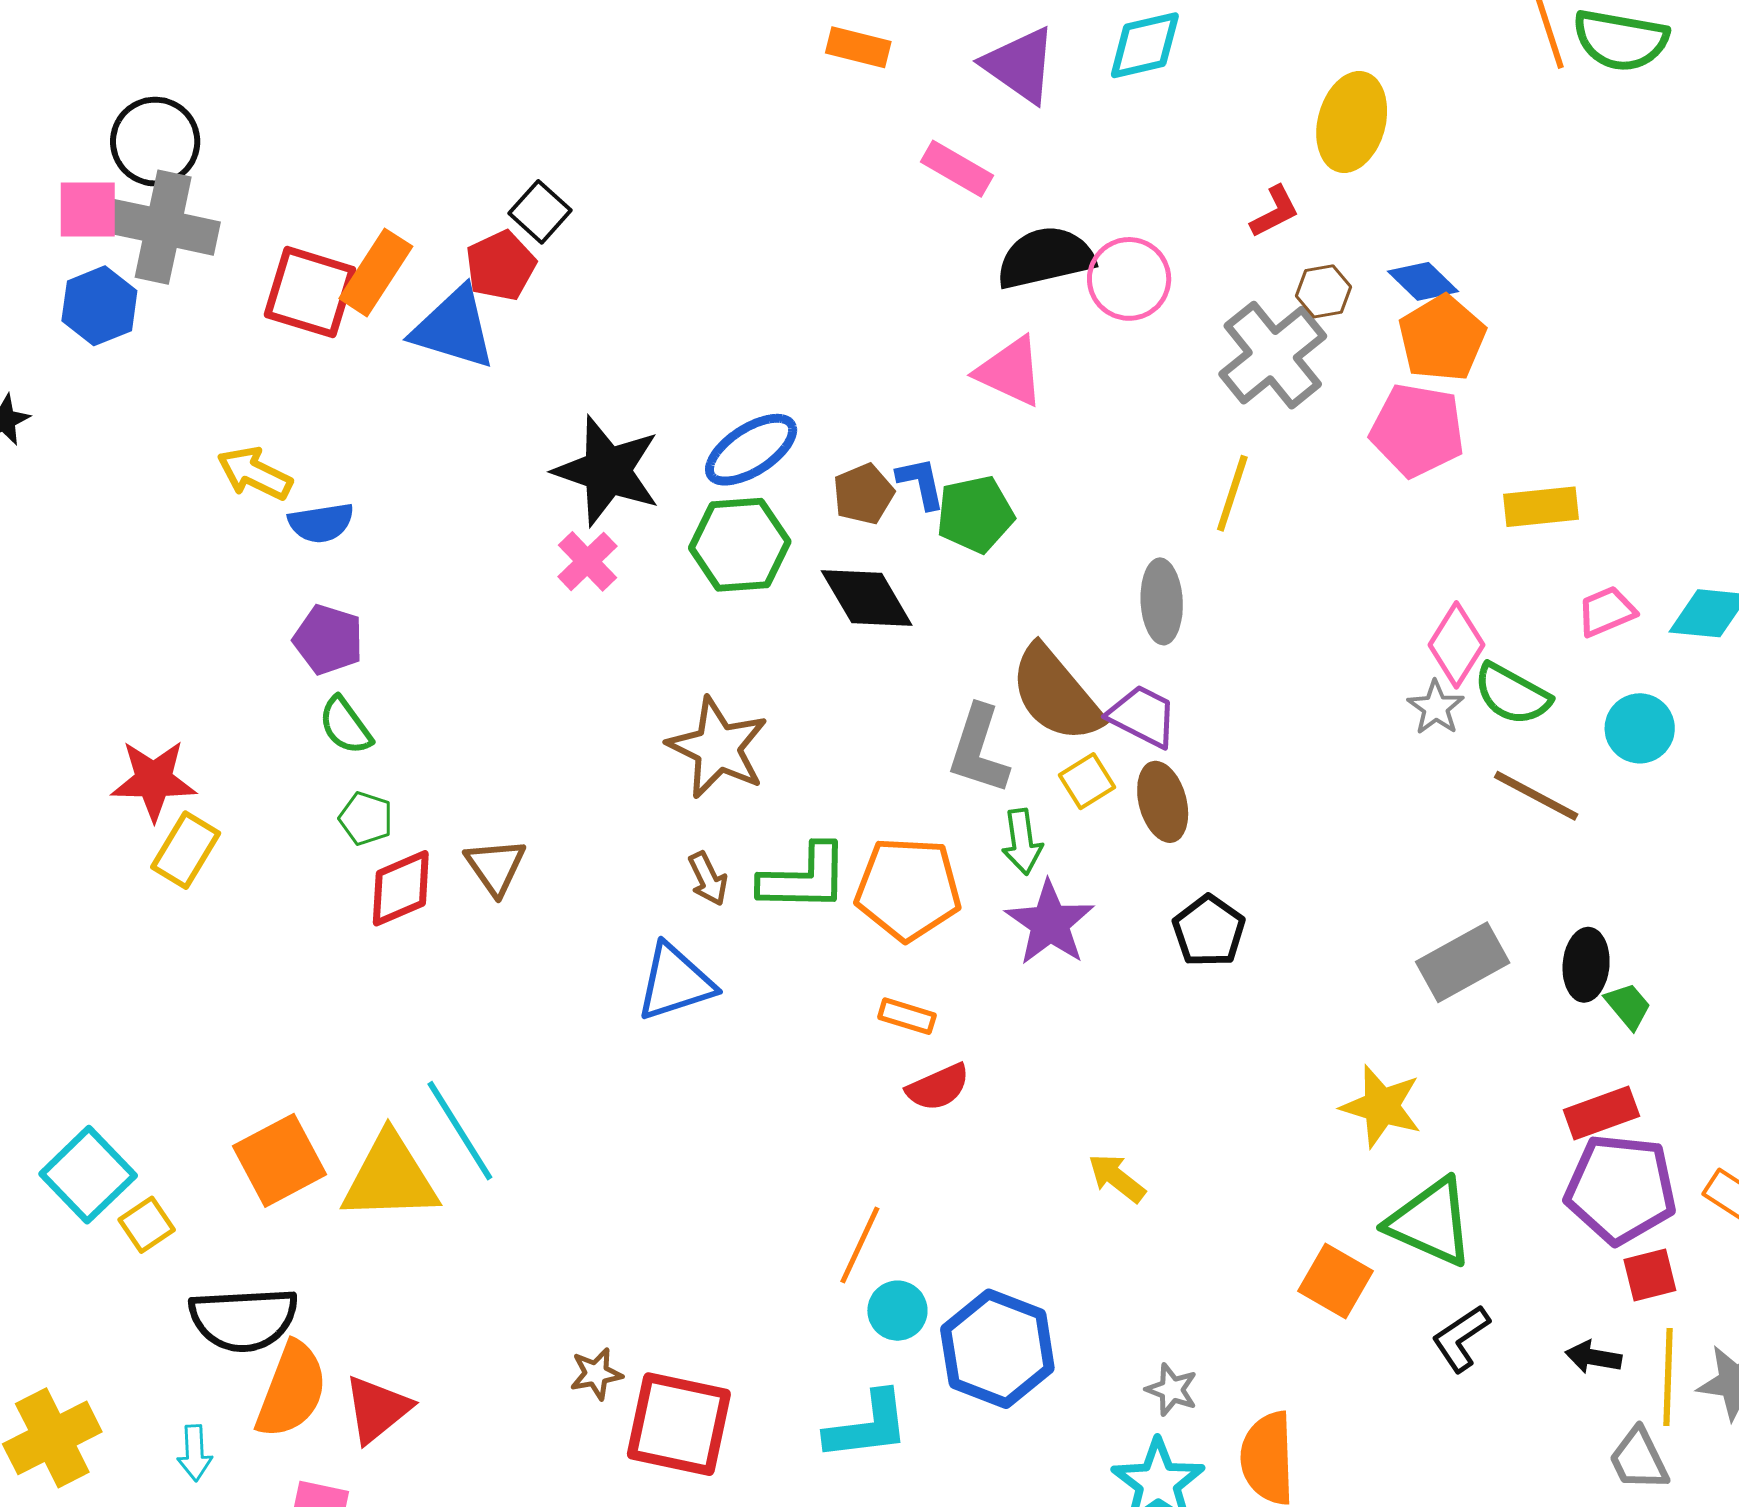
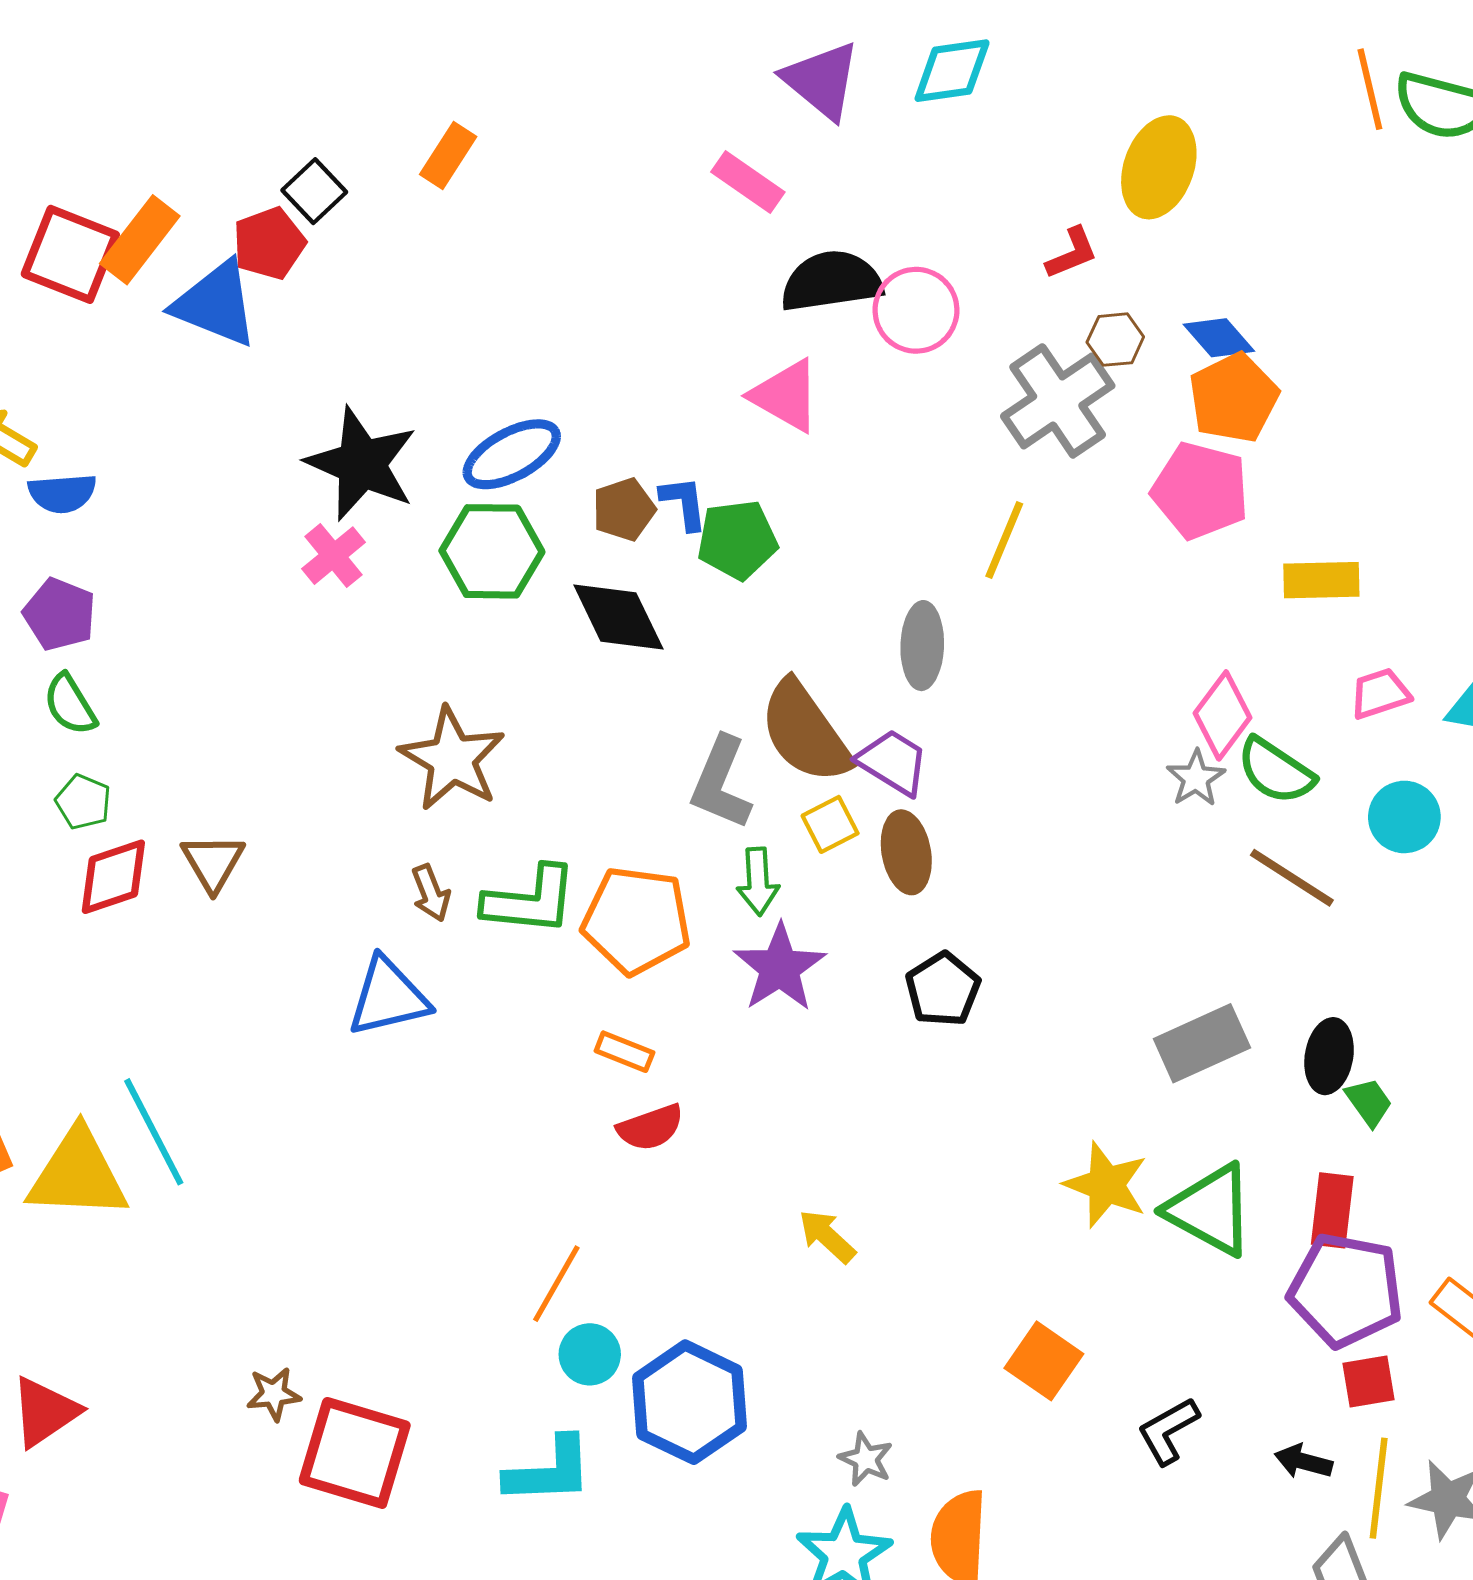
orange rectangle: (858, 47) -> (448, 156), moved, turned -76
red rectangle: (1601, 1113) -> (1332, 1210), turned -68
green triangle: (1431, 1222) -> (1210, 1210), moved

